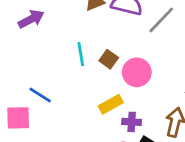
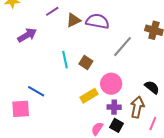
gray line: (161, 20) -> (122, 47), moved
pink circle: (137, 72) -> (111, 84), moved
purple cross: (132, 122) -> (114, 107), moved

